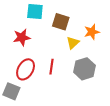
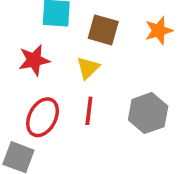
orange star: (92, 32) -> (159, 31), moved
yellow triangle: (73, 43) -> (88, 68), moved

